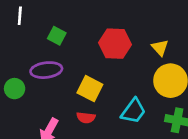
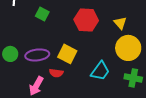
purple ellipse: (46, 70) -> (37, 55), moved
red semicircle: (86, 118) -> (56, 73), moved

